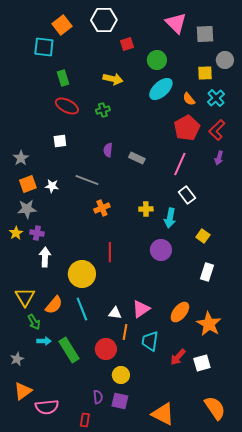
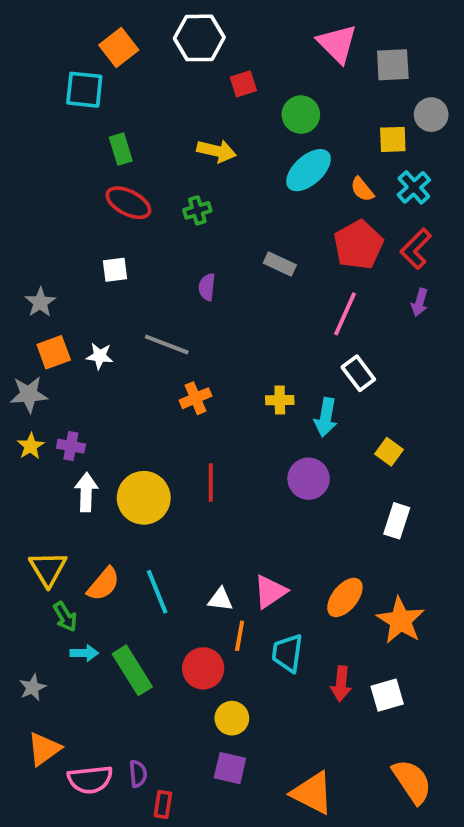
gray rectangle: (137, 158) -> (280, 264), moved
gray star: (27, 209) -> (29, 394), moved
yellow circle: (82, 274) -> (144, 498), moved
red arrow: (178, 357) -> (341, 684), turned -36
purple semicircle: (98, 397) -> (138, 774), moved

